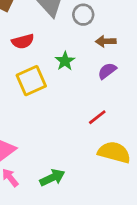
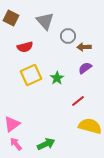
gray circle: (83, 15) -> (68, 36), moved
green star: (65, 61) -> (57, 78), moved

